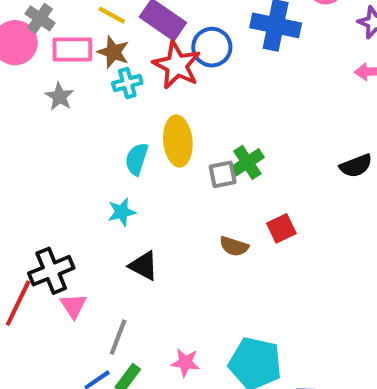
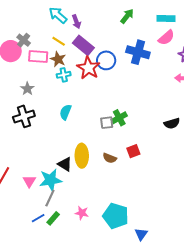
gray star: (59, 97) -> (27, 89), moved
yellow ellipse: (178, 141) -> (82, 156), moved
cyan star: (122, 212) -> (50, 180), moved, size x1.6
black cross: (51, 271) -> (24, 116), moved

